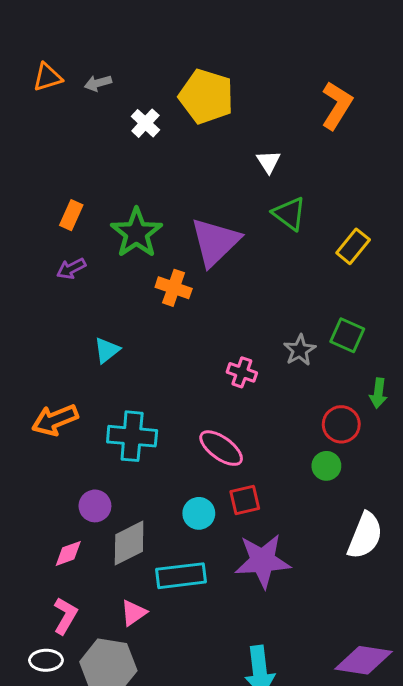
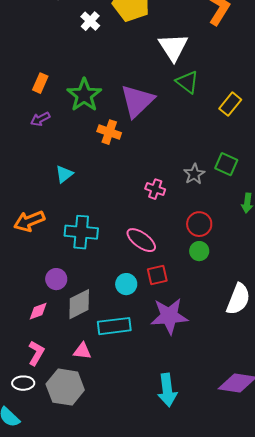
white triangle: (269, 162) -> (173, 47), size x1.8
red circle: (341, 424) -> (199, 224), moved
green circle: (326, 466) -> (199, 251), moved
pink triangle: (134, 613) -> (82, 351), turned 42

